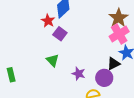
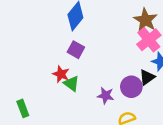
red star: (48, 21) -> (61, 74), moved
purple circle: (104, 78) -> (131, 87), moved

